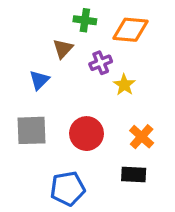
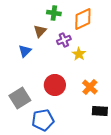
orange diamond: (131, 30) -> (83, 19), turned -30
gray square: (31, 130) -> (20, 98), moved, turned -30
black rectangle: (134, 174) -> (100, 111), moved

